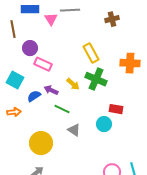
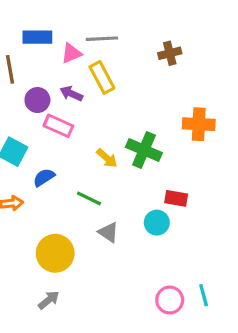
pink triangle: (51, 19) -> (71, 53), turned 40
yellow rectangle: (91, 53) -> (102, 77), moved
purple arrow: (51, 90) -> (71, 94), moved

